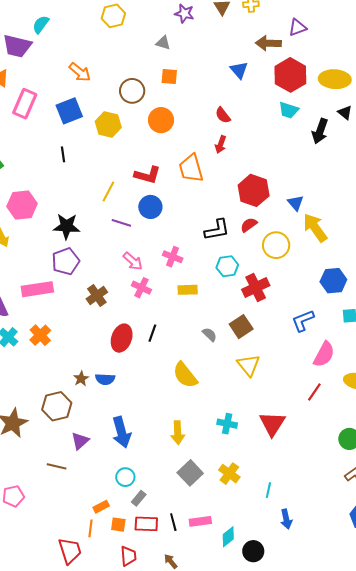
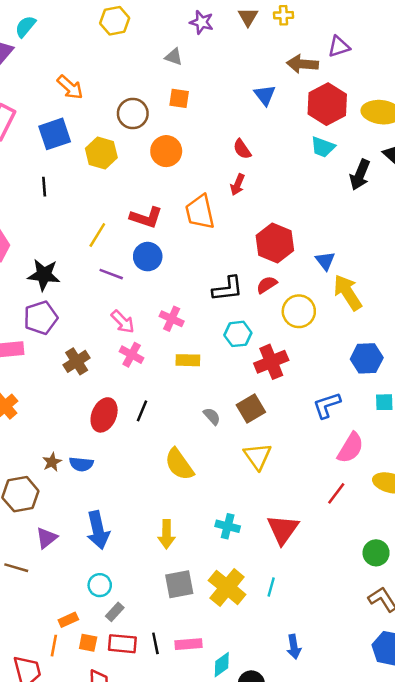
gray square: (190, 473) -> (179, 584), turned 30
yellow cross: (229, 474) -> (227, 587), size x1.4
cyan line: (268, 490) -> (271, 587), moved

